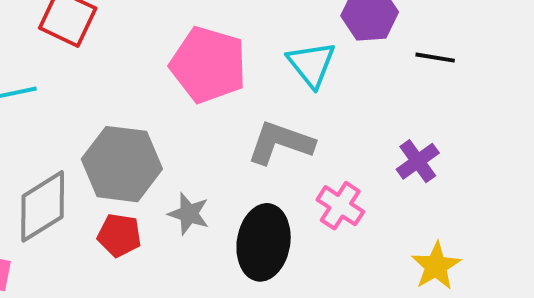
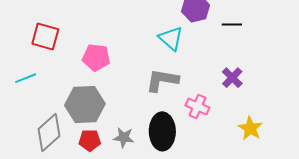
pink pentagon: (208, 65) -> (96, 57), moved, size x0.7
gray star: (189, 214) -> (124, 138), moved

